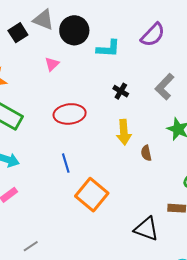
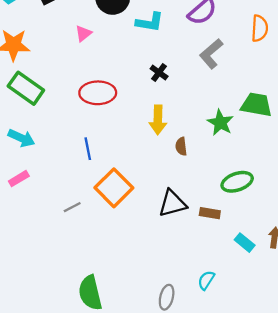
gray L-shape: (165, 87) -> (211, 54), moved
black triangle: (146, 229) -> (172, 203), moved, turned -40
gray line: (31, 246) -> (72, 207), moved

